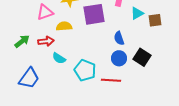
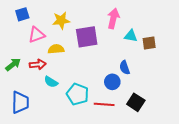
cyan triangle: (137, 13) -> (131, 36), turned 40
blue semicircle: (119, 38) -> (125, 68), moved
black square: (142, 57) -> (136, 102), moved
blue trapezoid: (29, 78) -> (20, 102), turned -35

